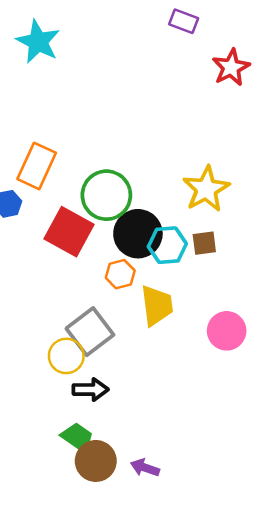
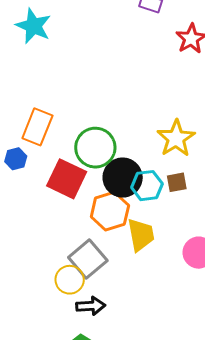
orange hexagon: (120, 274) -> (110, 211), size x1.6

